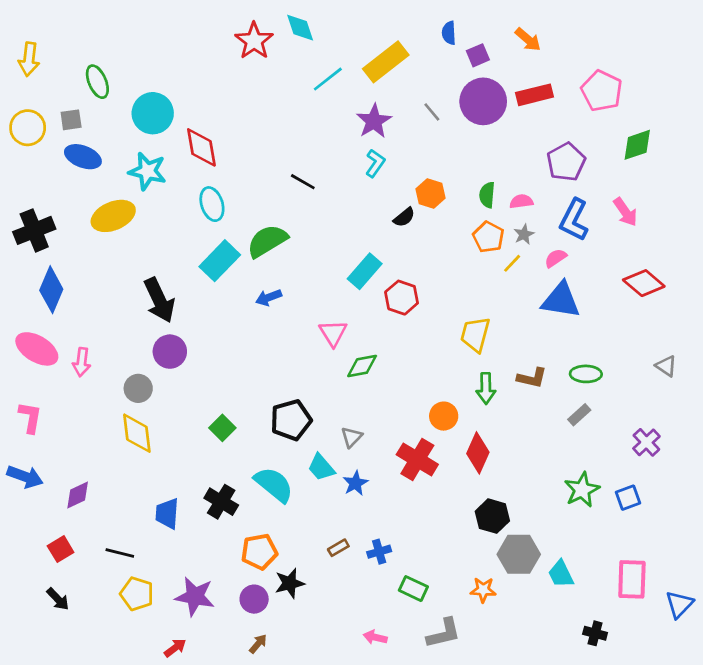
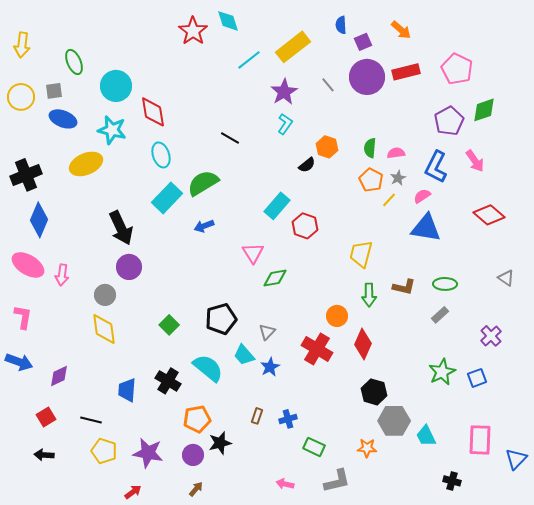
purple pentagon: (566, 162) -> (449, 121), moved
brown rectangle: (338, 548) -> (257, 416), turned -42
black arrow: (58, 599) -> (44, 455), turned 138

